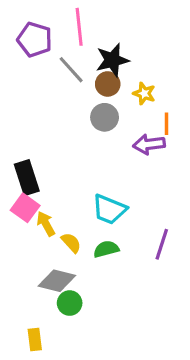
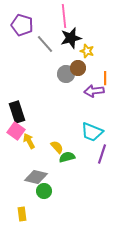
pink line: (79, 27) -> (64, 16), moved
brown circle: (108, 84) -> (78, 68), moved
yellow star: (144, 93) -> (87, 51), moved
cyan trapezoid: (109, 209) -> (92, 132), moved
yellow semicircle: (71, 243) -> (57, 147), moved

